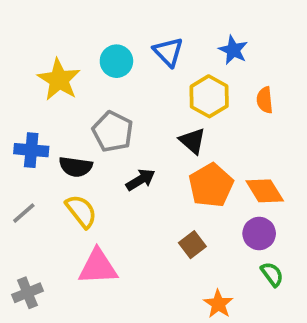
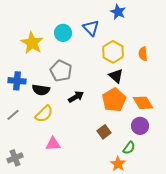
blue star: (233, 50) -> (118, 12), moved
black triangle: (192, 141) -> (116, 76), moved
yellow semicircle: (81, 211) -> (44, 114), turned 84
pink triangle: (98, 267) -> (53, 144), size x0.7
green semicircle: (272, 274) -> (129, 148), moved, turned 72

